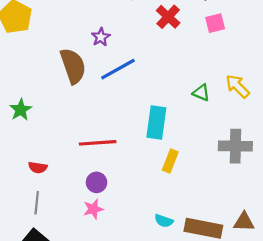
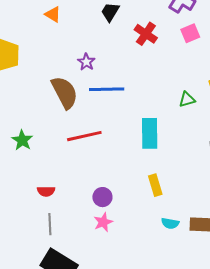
blue line: (118, 69) -> (107, 89), turned 36
green triangle: (201, 93) -> (187, 99), turned -30
red line: (98, 143) -> (84, 136), moved
yellow rectangle: (170, 161) -> (155, 185), moved, turned -30

